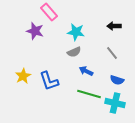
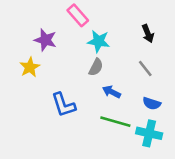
pink rectangle: (49, 12) -> (78, 15), moved
black arrow: (114, 26) -> (148, 33), turned -112
gray semicircle: (74, 52) -> (96, 67), turned -40
yellow star: (23, 76) -> (30, 67), moved

